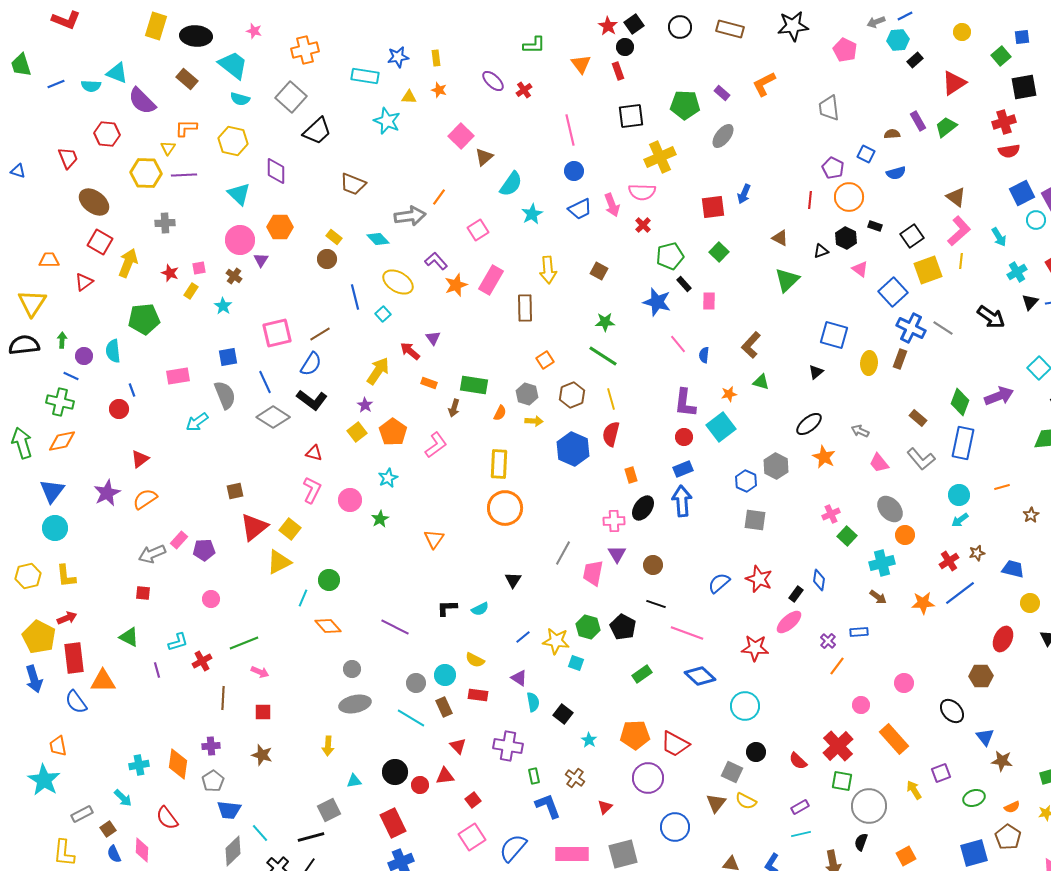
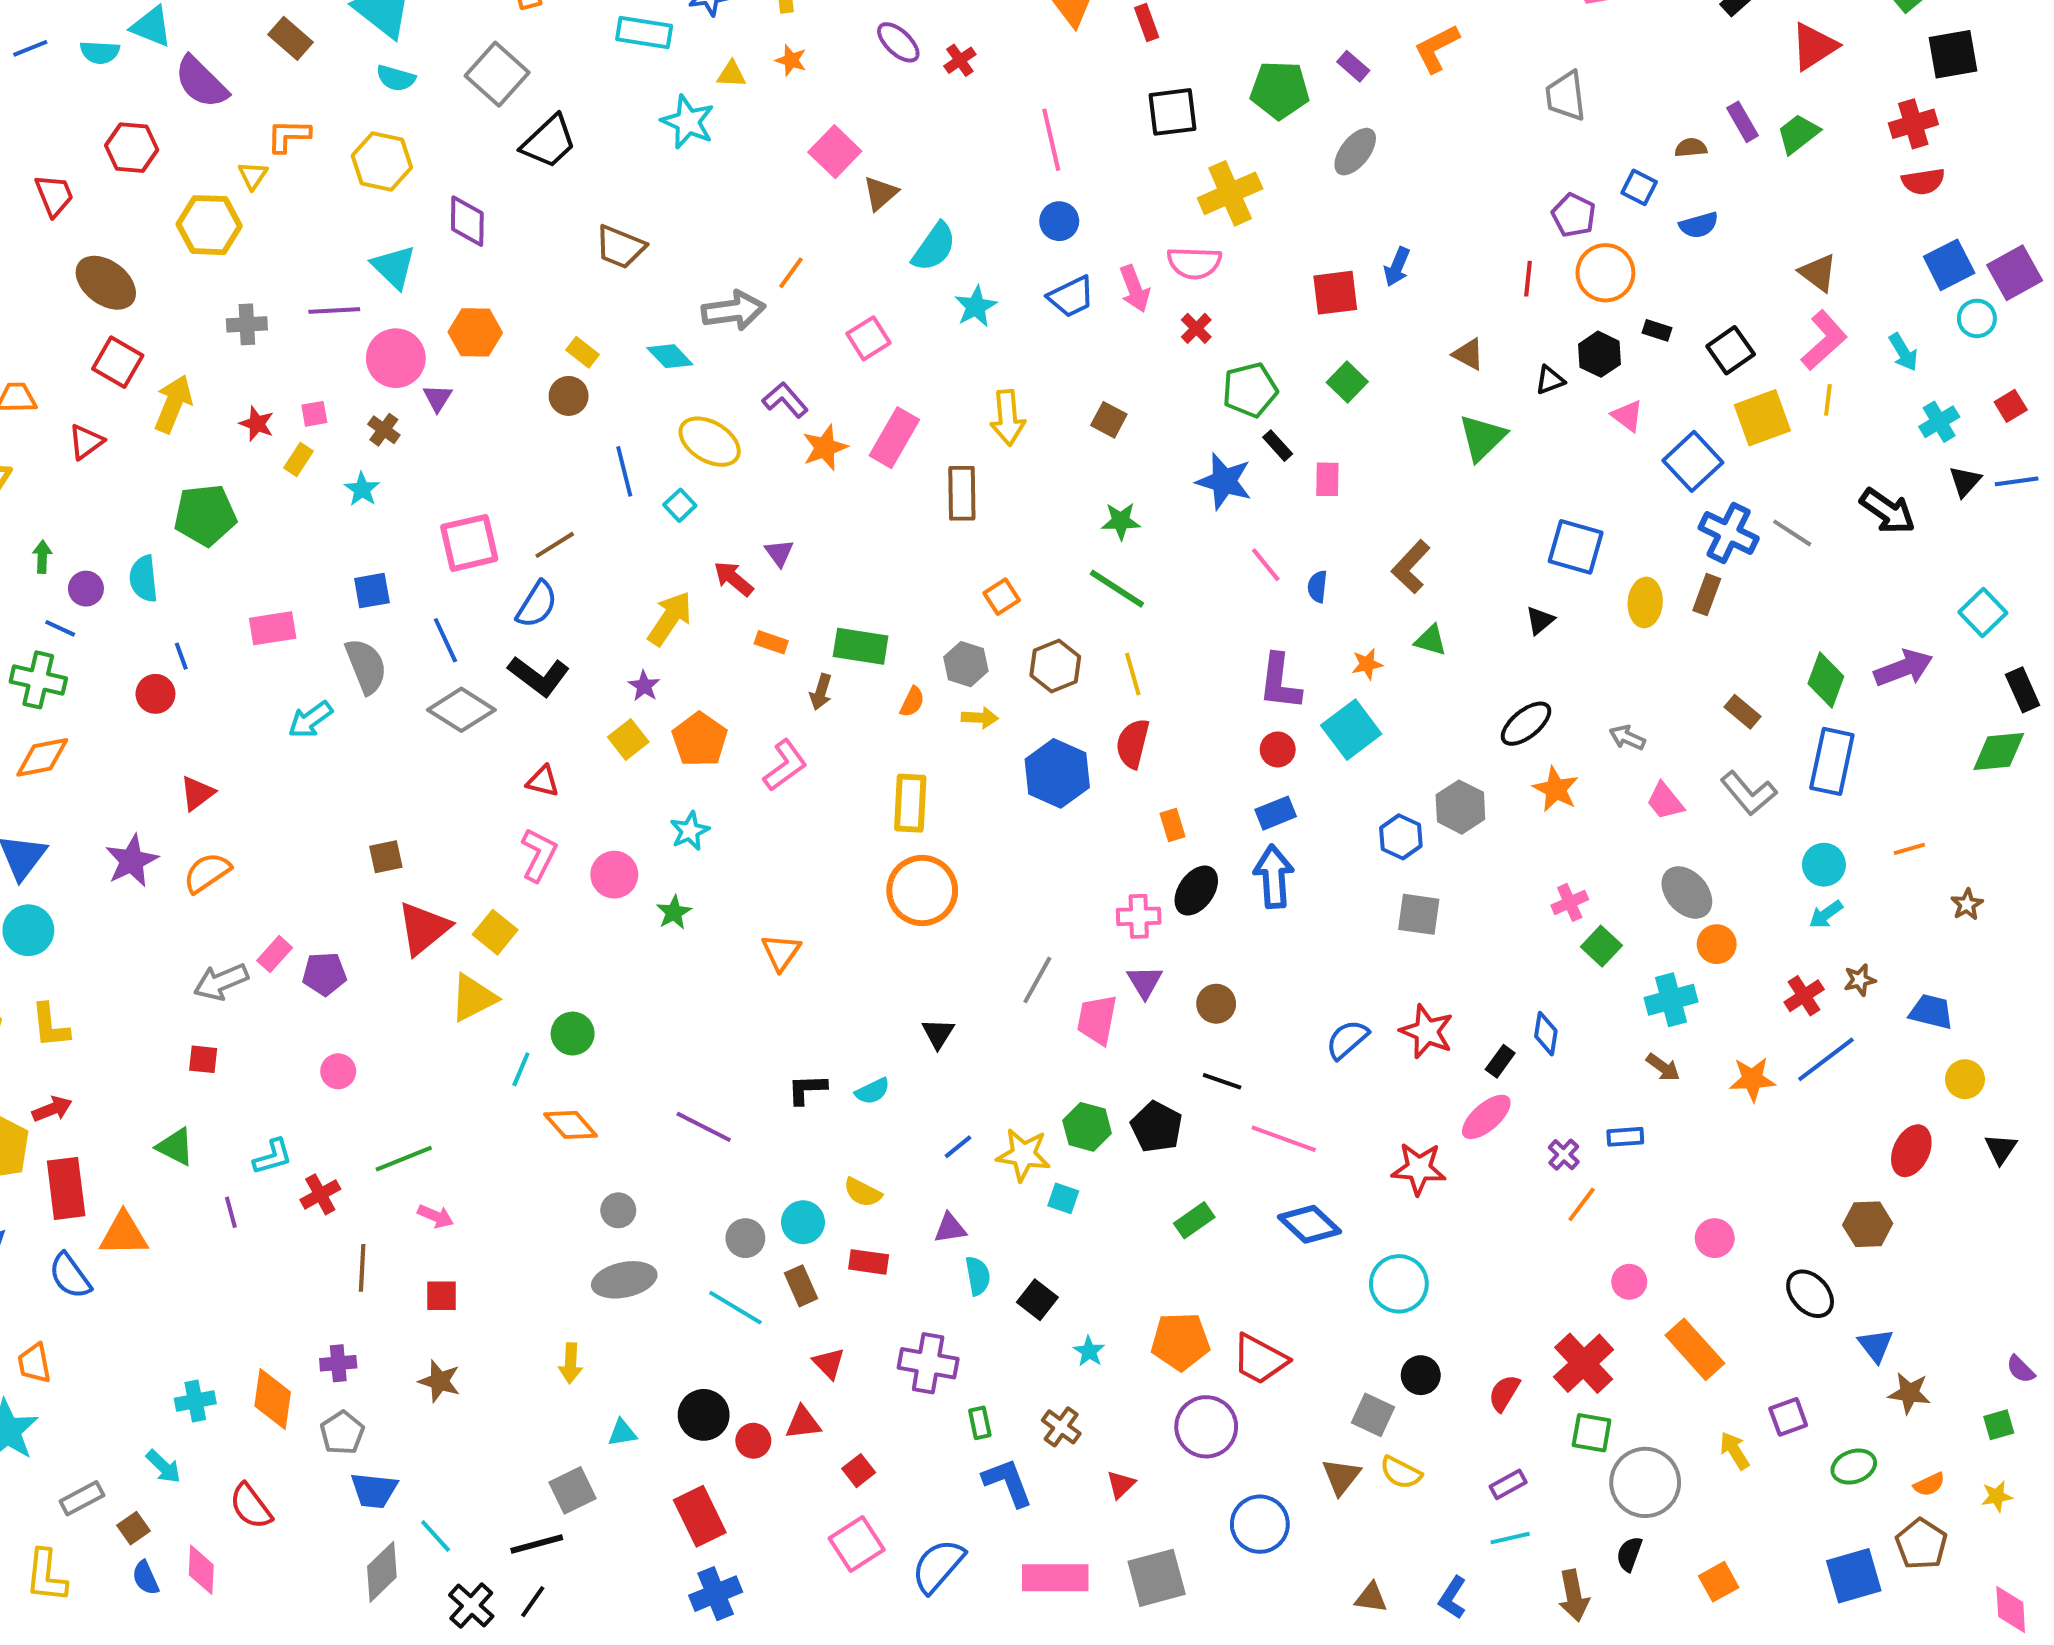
purple line: (184, 175) -> (334, 311), moved
purple triangle: (519, 678) -> (950, 1228), turned -42
red semicircle: (798, 761) -> (1504, 1393), turned 78

